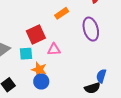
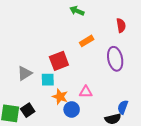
pink triangle: (54, 49) -> (86, 92), moved
blue circle: (41, 81) -> (72, 109), moved

